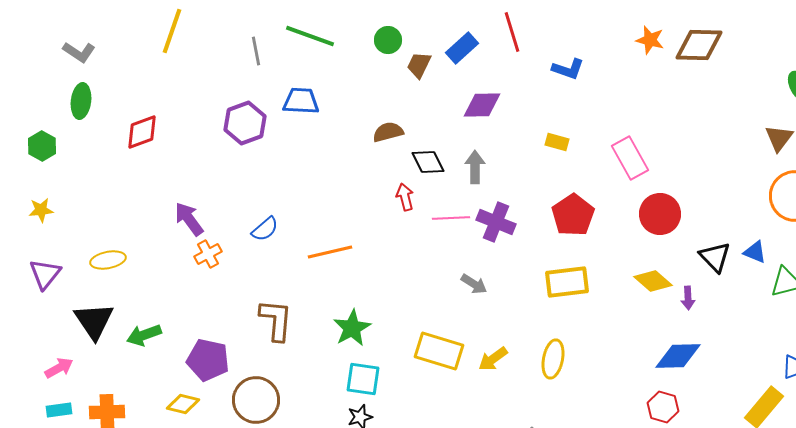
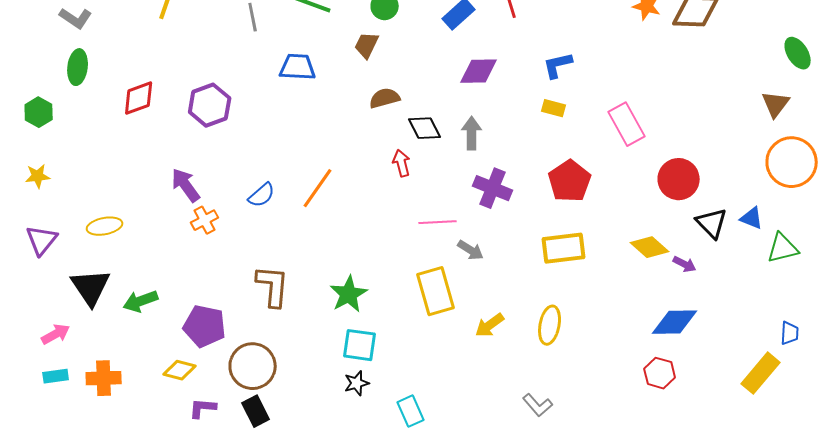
brown trapezoid: (419, 65) -> (367, 45), moved
blue L-shape: (568, 69) -> (558, 65), moved, turned 148
purple hexagon: (245, 123) -> (210, 105), moved
red circle: (660, 214) -> (679, 179), moved
pink line: (451, 218) -> (438, 222), moved
orange line: (330, 252) -> (318, 188), moved, turned -42
purple arrow: (688, 298) -> (685, 264), turned -60
yellow rectangle: (439, 351) -> (436, 291), moved, turned 57

